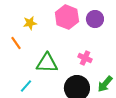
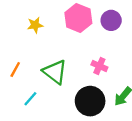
orange line: (16, 43) -> (15, 70), moved, turned 64
green triangle: (47, 63) -> (55, 72), turned 35

